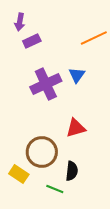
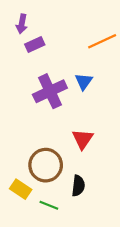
red triangle: (76, 128) -> (83, 139), turned -40
green line: (55, 189) -> (49, 205), moved

